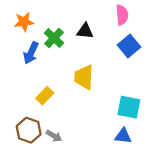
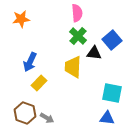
pink semicircle: (122, 15) -> (77, 13), moved
black triangle: (85, 31) -> (94, 53), moved
green cross: (54, 38) -> (78, 36), moved
blue arrow: (31, 53) -> (30, 62), moved

